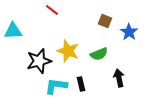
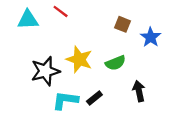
cyan triangle: (13, 31) -> (28, 20), moved
black rectangle: (81, 84) -> (94, 98), turned 64

